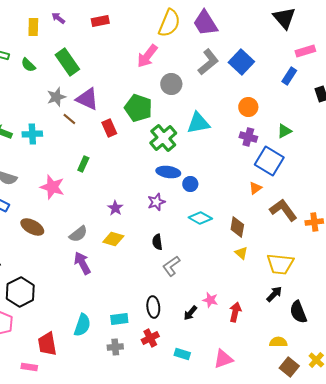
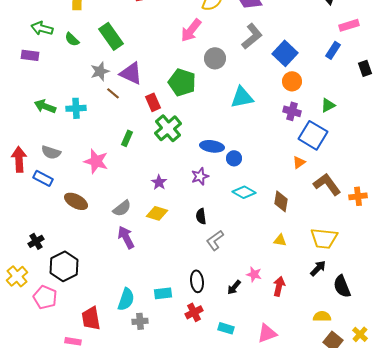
blue square: (241, 62) -> (285, 53), moved
green cross: (163, 138) -> (168, 128), moved
yellow triangle: (241, 253) -> (280, 240), moved, turned -32
gray cross: (115, 347) -> (140, 321), moved

